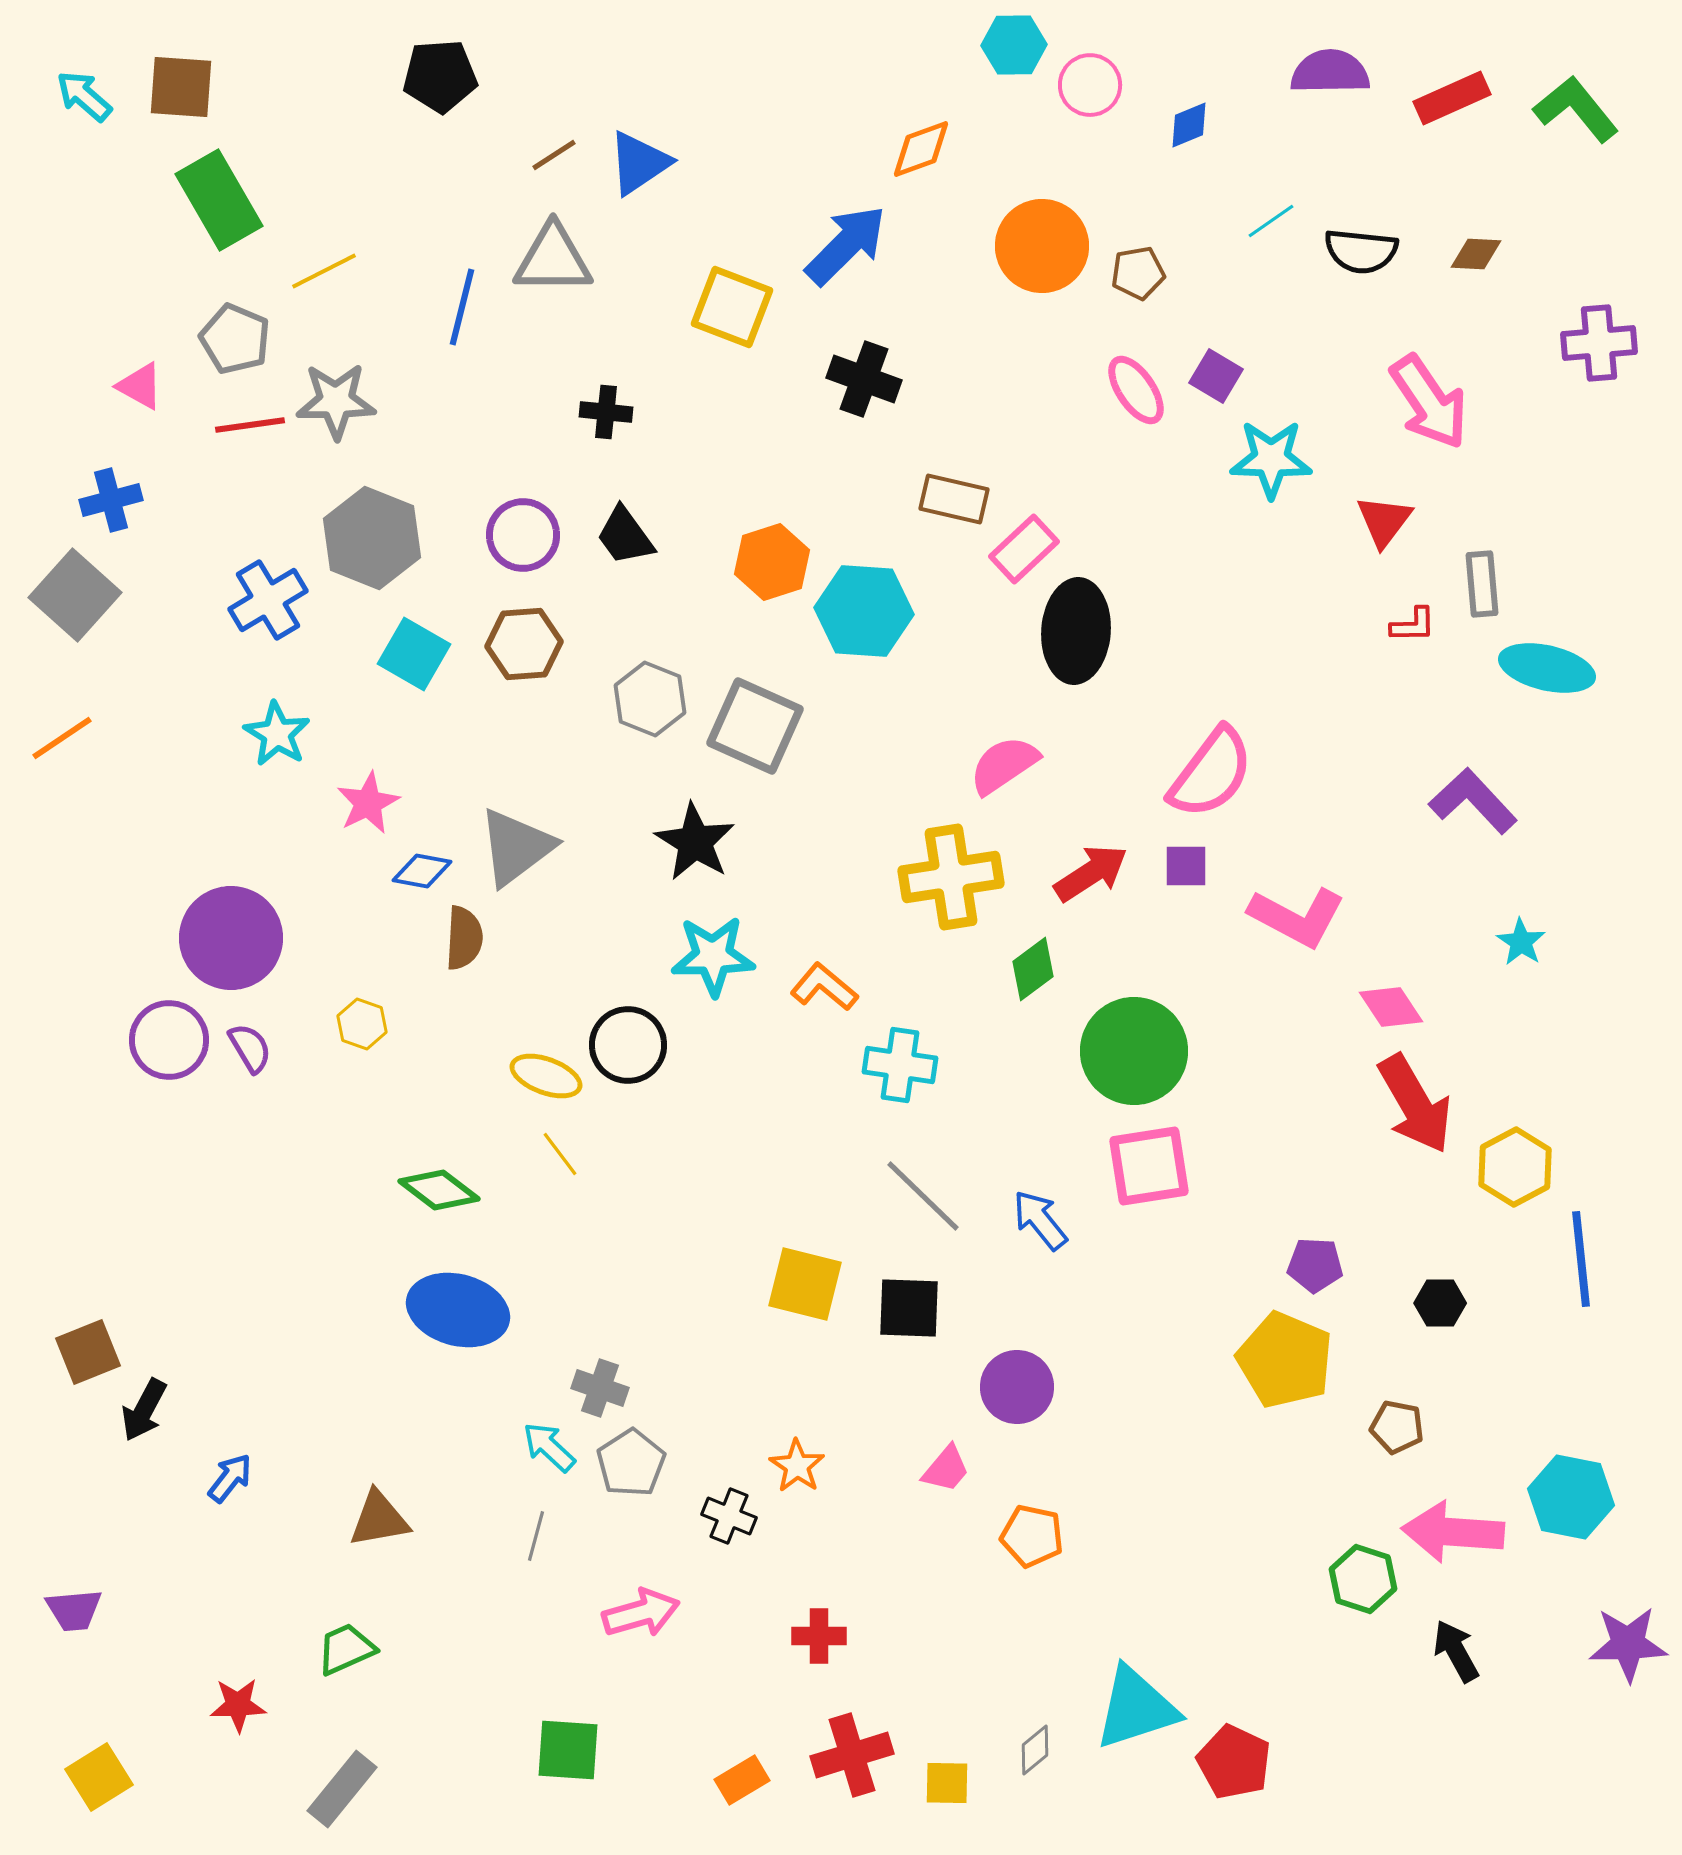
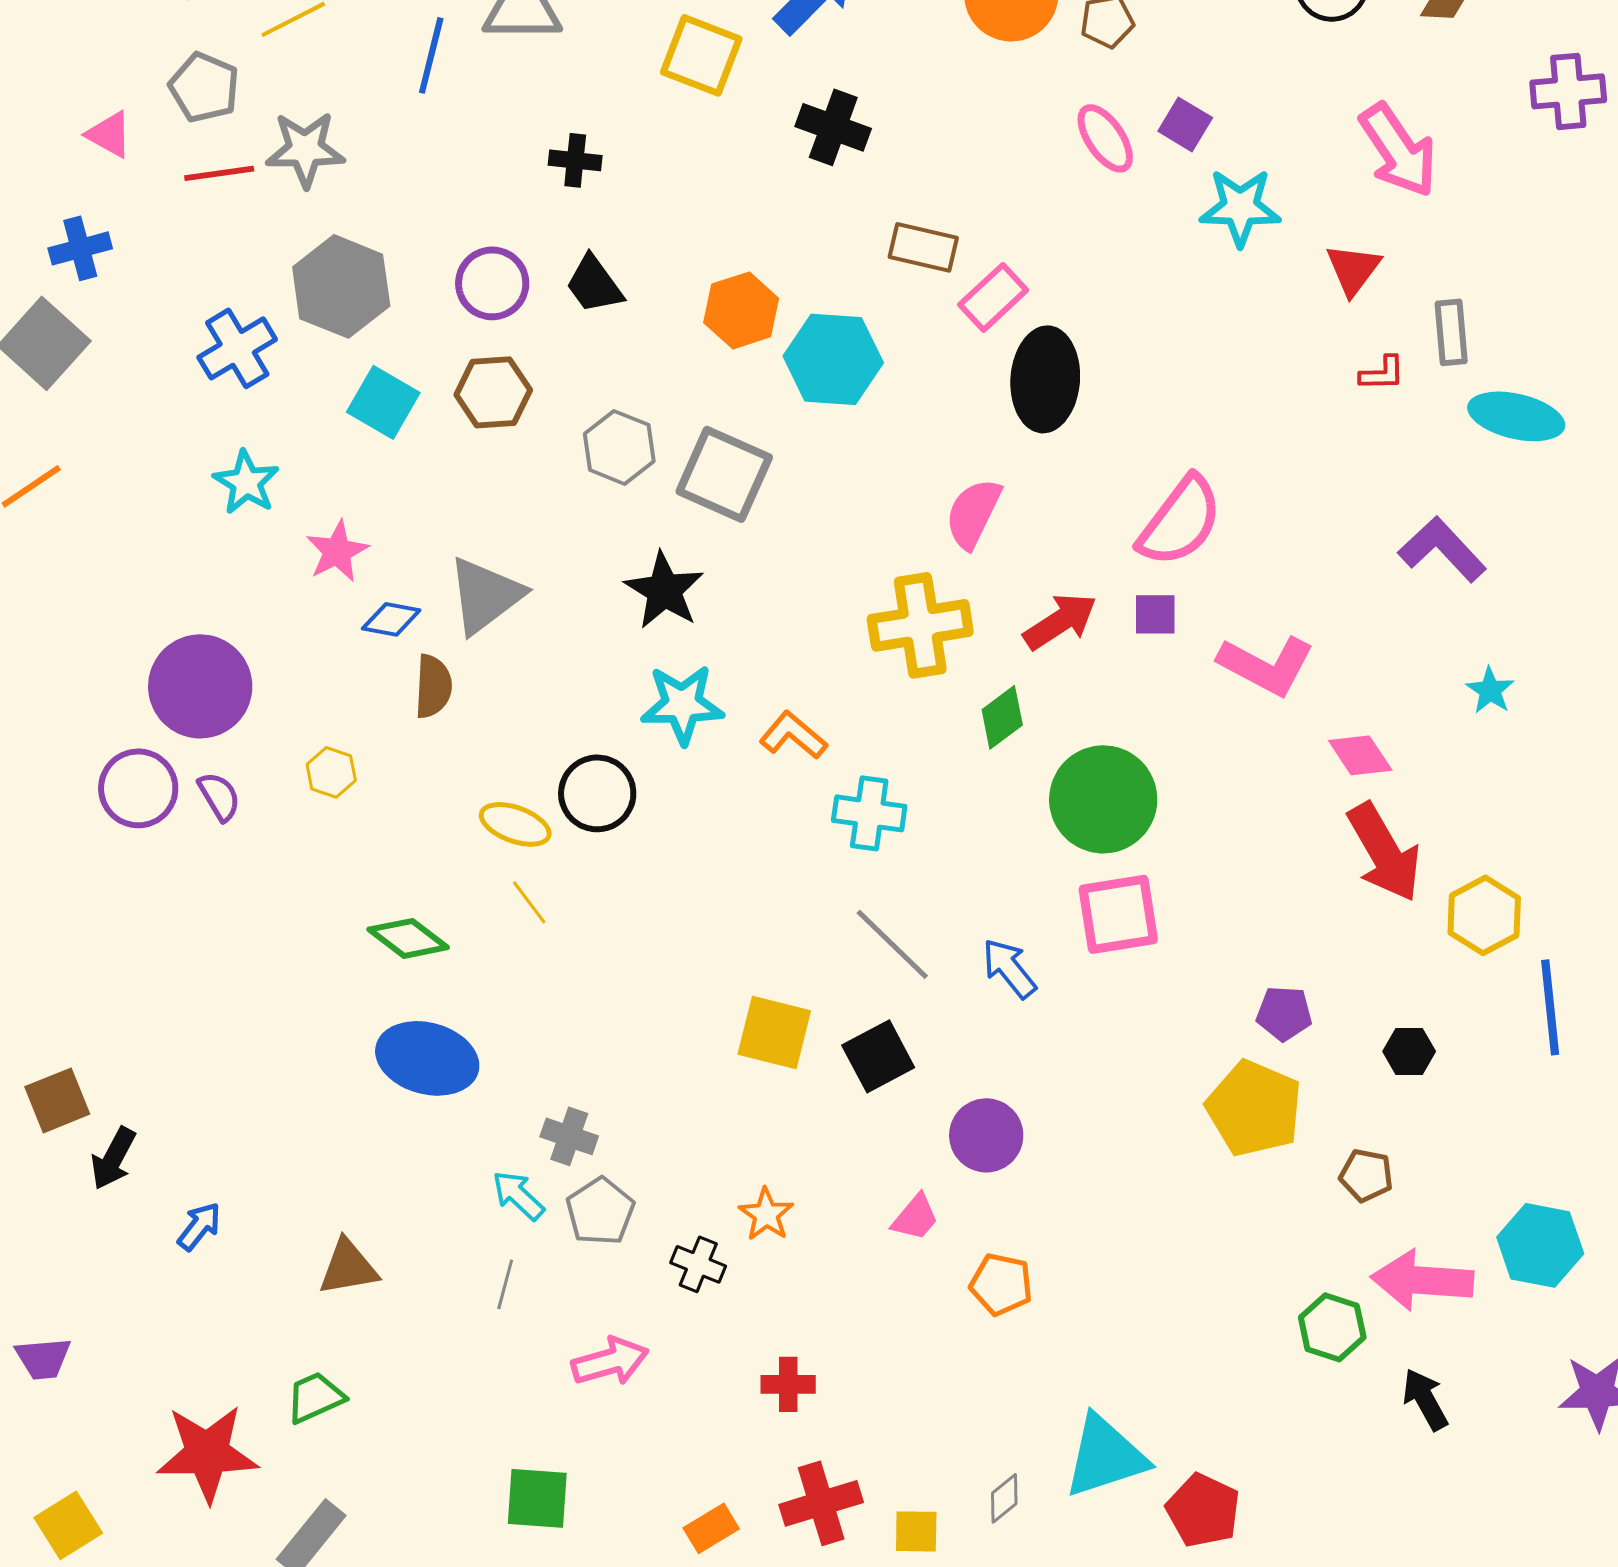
pink semicircle: (1004, 765) -> (973, 513), turned -30
black square: (909, 1308) -> (878, 1056), turned -30
red star: (238, 1705) -> (207, 1453), size x1.8

